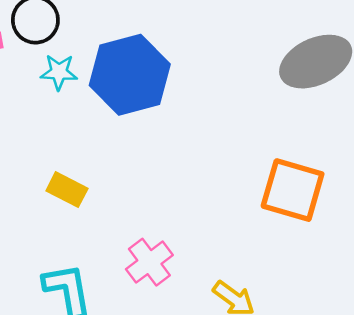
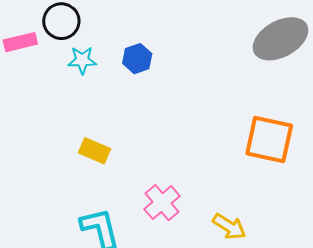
blue hexagon: (130, 75) -> (137, 59), size x0.5

